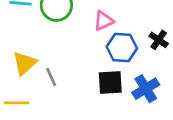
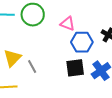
pink triangle: (104, 21) -> (67, 24), turned 49

